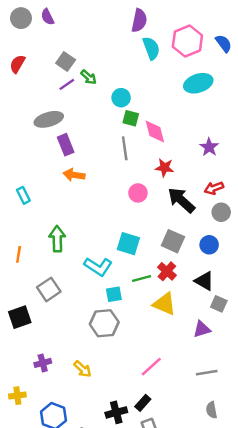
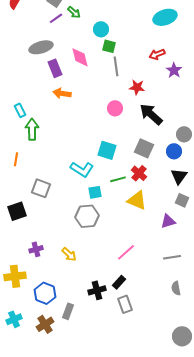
pink diamond: (155, 131) -> (80, 57), moved
gray line: (125, 148) -> (116, 66), moved
red arrow: (214, 188) -> (157, 54), moved
gray circle: (221, 212) -> (184, 134), moved
green arrow: (57, 239) -> (32, 129), moved
black triangle: (204, 281) -> (179, 176), moved, turned 36
gray square: (49, 289) -> (41, 188), turned -36
yellow cross: (17, 396) -> (15, 276), size x1.5

